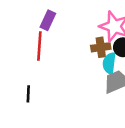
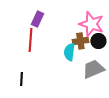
cyan semicircle: (109, 63) -> (69, 52), moved

